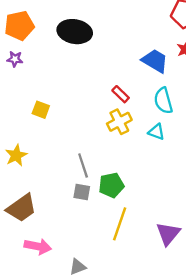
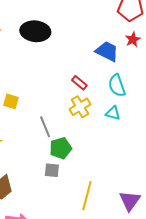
gray line: (83, 166) -> (45, 127), moved
green pentagon: (111, 185) -> (61, 148), moved

